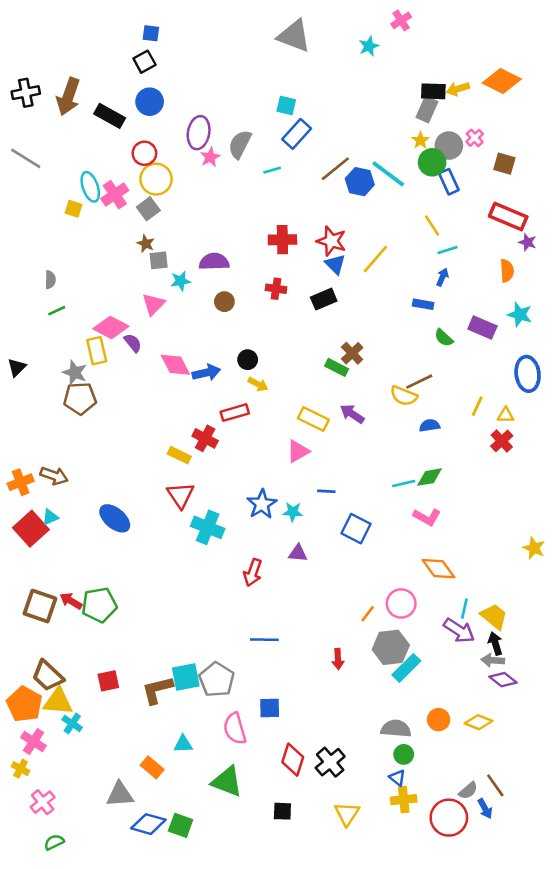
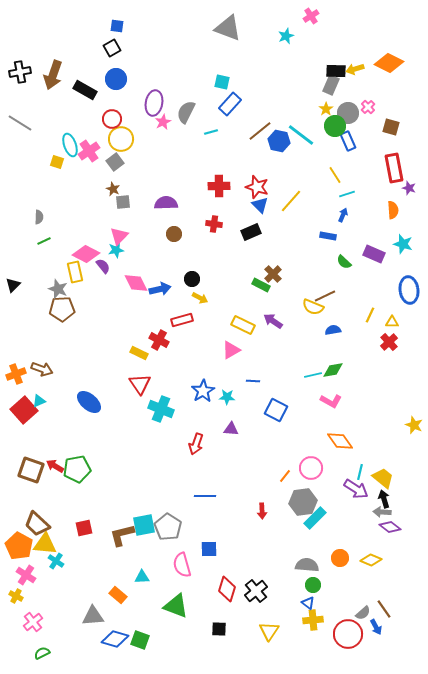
red rectangle: (508, 216) -> (394, 168), turned 56
cyan star: (181, 281) -> (116, 250), moved

